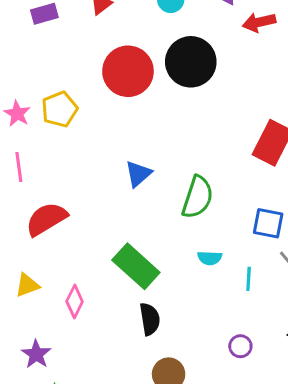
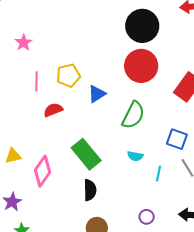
red circle: (128, 71) -> (141, 66), moved
yellow pentagon: (59, 109) -> (68, 76), moved
pink line: (19, 167) -> (36, 81), moved
red semicircle: (46, 219) -> (53, 110), moved, size x0.7
pink diamond: (75, 302) -> (42, 171), size x1.4

